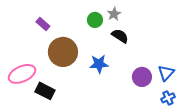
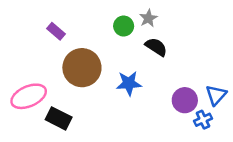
blue cross: (168, 98) -> (203, 120), moved

